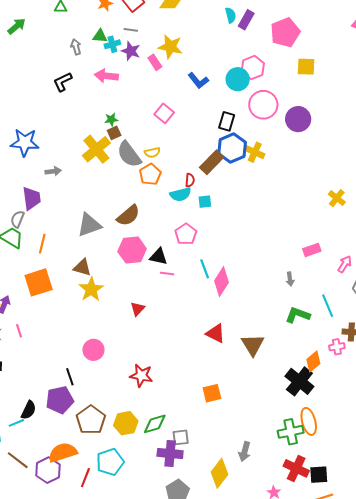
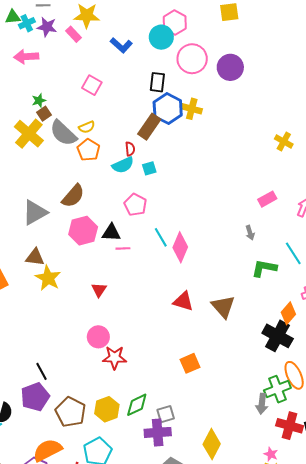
pink circle: (93, 350) -> (98, 337), moved
gray arrow: (245, 452) -> (262, 404), moved

